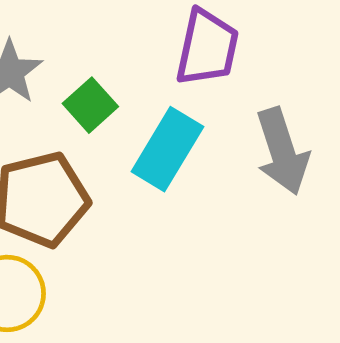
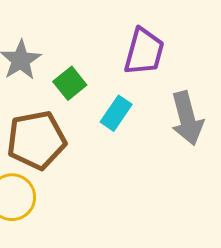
cyan rectangle: (167, 149) -> (116, 113), size x0.7

